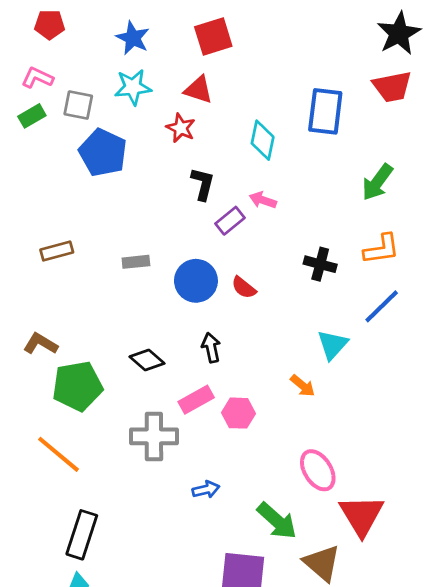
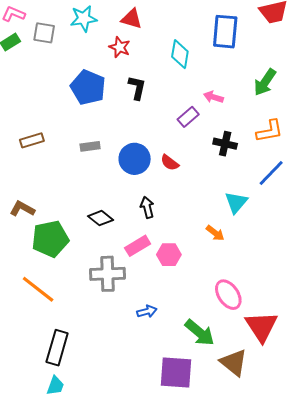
blue pentagon: (103, 153) -> (88, 87), moved
pink arrow: (263, 200) -> (213, 97), moved
purple rectangle: (230, 221) -> (188, 117), moved

